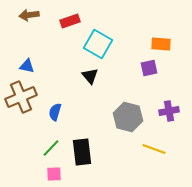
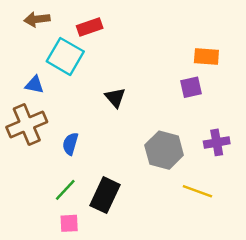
cyan square: (98, 44) -> (65, 56), moved
black rectangle: (82, 152) -> (105, 195), turned 32

